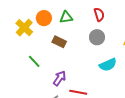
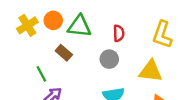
green triangle: (66, 17) -> (79, 26), size x1.5
green line: (34, 61) -> (41, 74), moved

